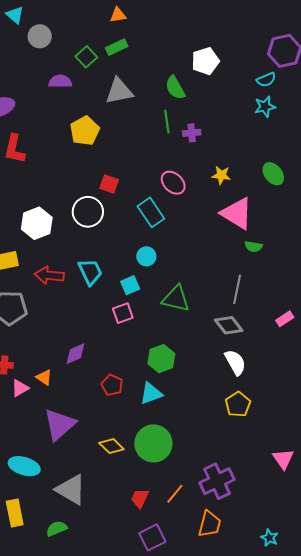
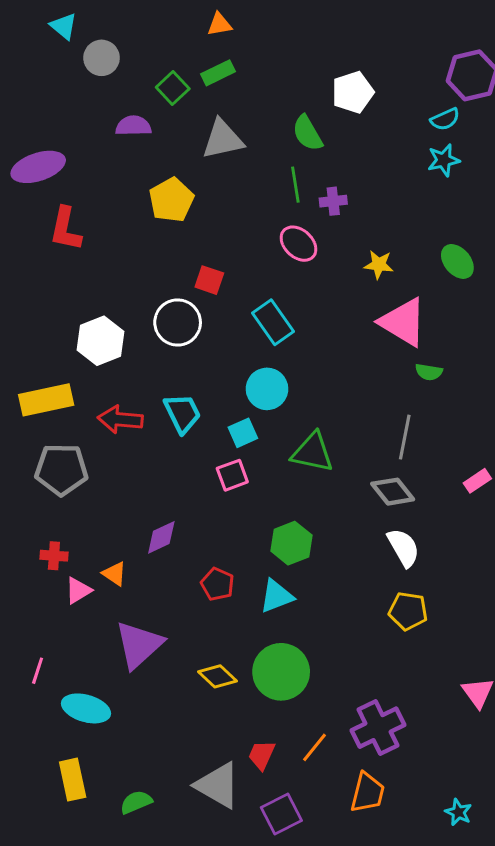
pink ellipse: (173, 183) -> (299, 244), moved
cyan circle: (146, 256) -> (267, 389), size x1.4
yellow pentagon: (238, 404) -> (408, 611), turned -30
gray triangle: (71, 490) -> (218, 785), moved

